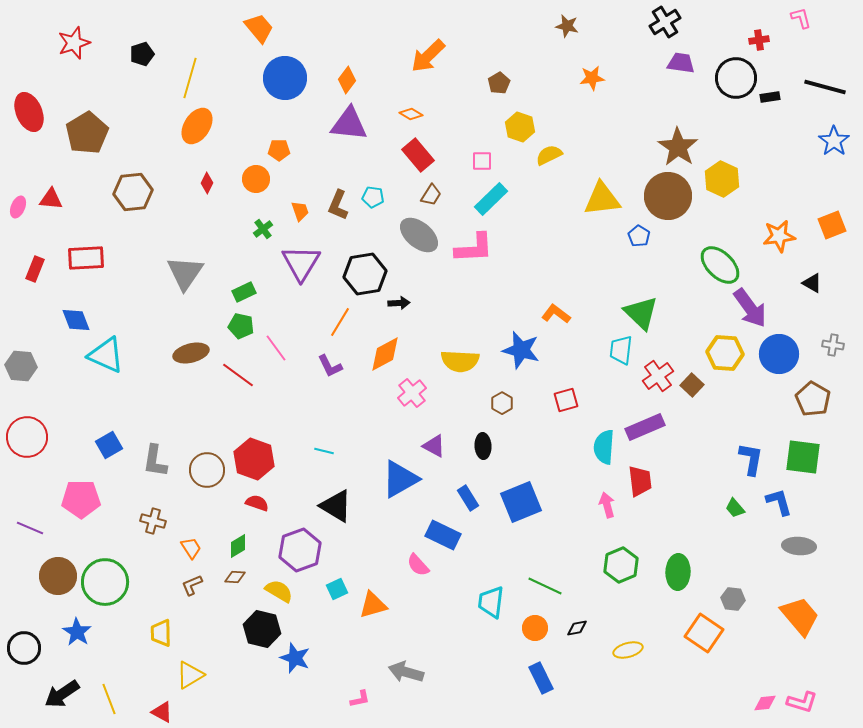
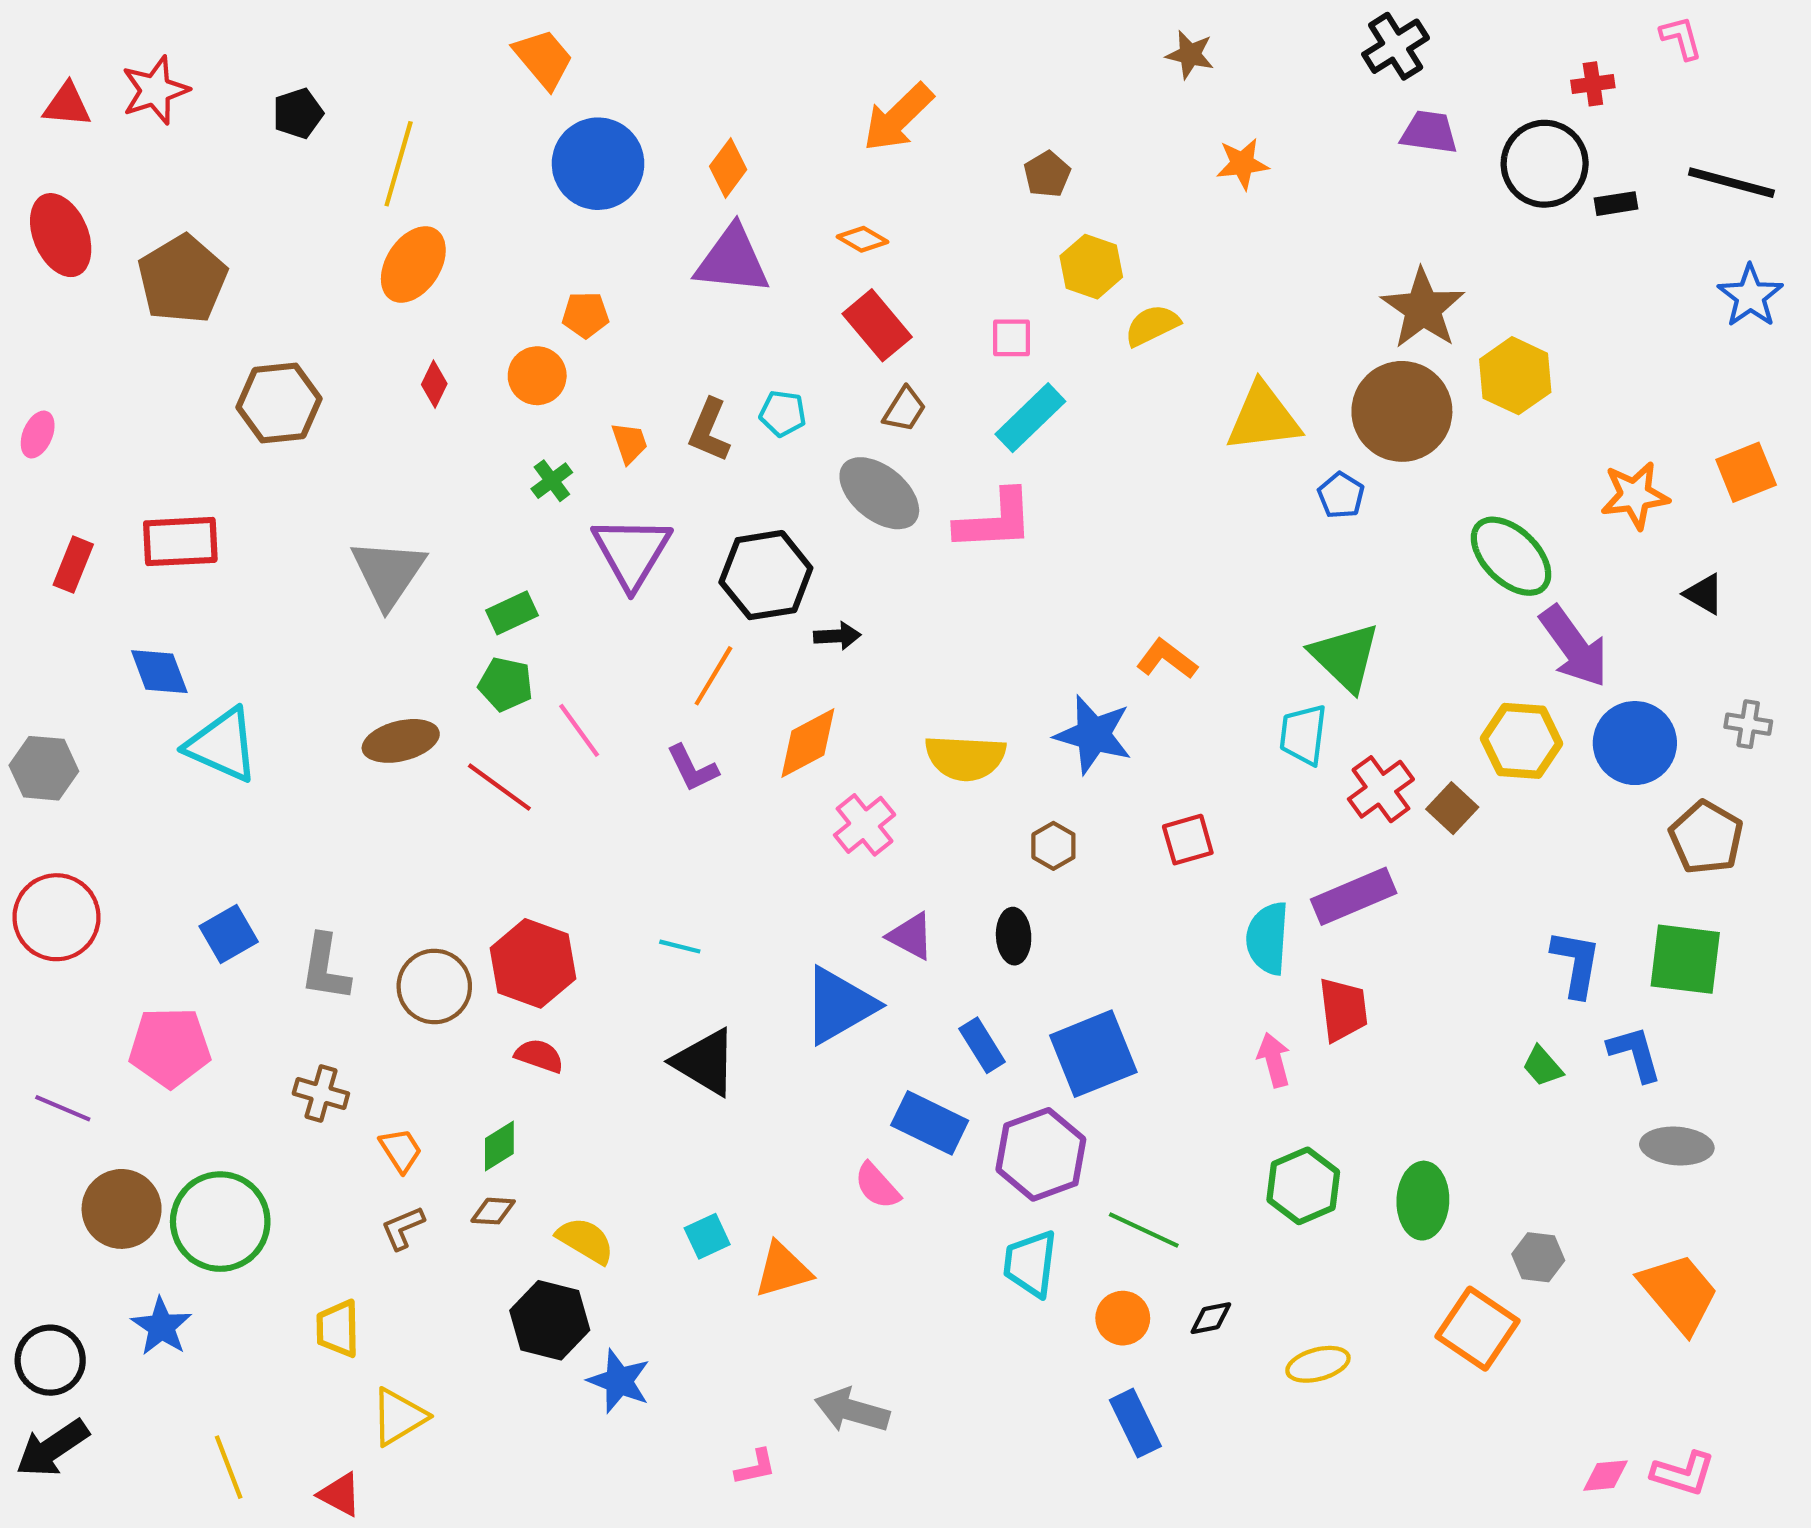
red triangle: (51, 199) -> (67, 105), moved
purple hexagon: (300, 550) -> (1041, 1154), moved
black arrow: (62, 694) -> (52, 1448), moved

